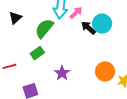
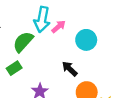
black arrow: (88, 28) -> (70, 69), moved

